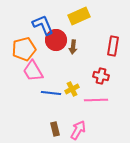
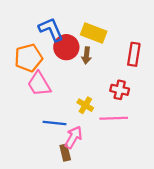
yellow rectangle: (79, 16) -> (94, 33), moved, turned 45
yellow cross: (72, 89) -> (85, 105), turned -32
blue line: (51, 93) -> (54, 123), moved
pink arrow: (78, 130) -> (73, 137), moved

